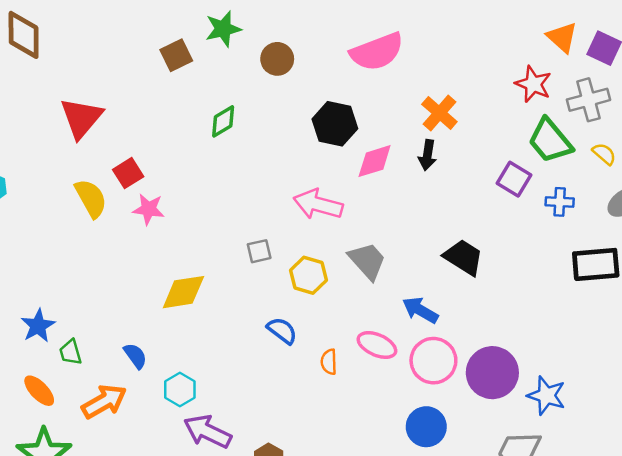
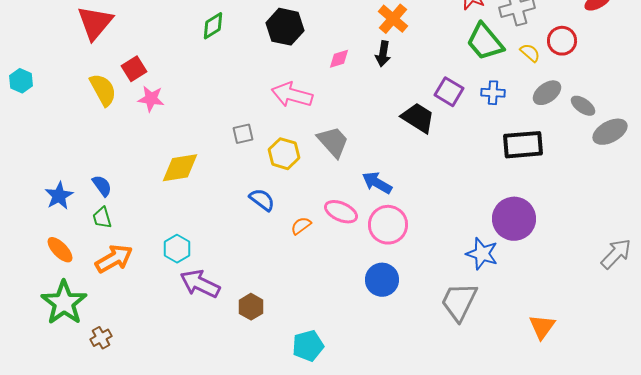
black hexagon: (335, 124) -> (285, 27), moved
pink diamond: (375, 161) -> (339, 59), size x0.7
purple square: (514, 179) -> (449, 92), moved
black trapezoid: (463, 257) -> (418, 118), moved
green trapezoid: (70, 352) -> (102, 218), moved
blue semicircle: (135, 356) -> (102, 186), moved
orange semicircle: (329, 362) -> (301, 226), turned 55
purple circle: (492, 373) -> (514, 219), moved

